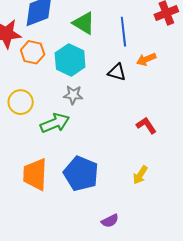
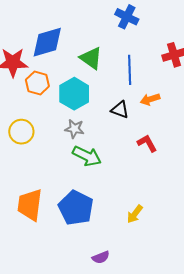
green arrow: (55, 123) -> (87, 156), moved, turned 44
red L-shape: (146, 125) -> (147, 143), moved

